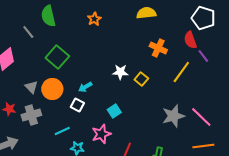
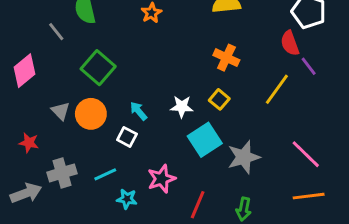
orange cross: (158, 48) -> (226, 58), moved
white star: (120, 72) -> (182, 107), moved
cyan arrow: (85, 87) -> (138, 111), turned 80
cyan square: (114, 111) -> (205, 140), moved, size x1.6
gray cross: (31, 115) -> (62, 173), moved
gray star: (173, 116) -> (244, 157), moved

